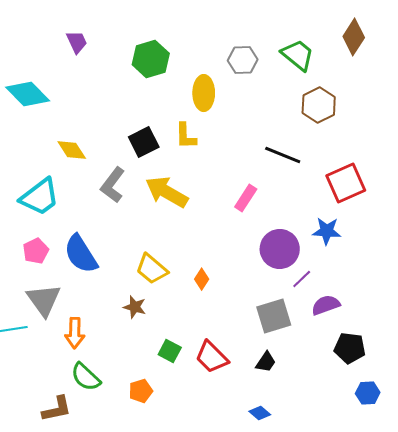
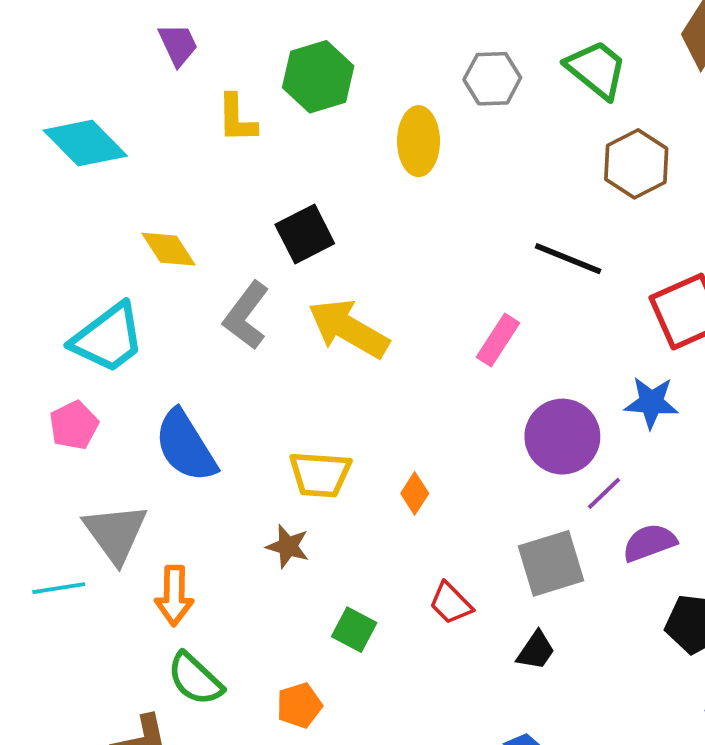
yellow L-shape: (186, 136) -> (237, 118), moved
pink pentagon: (36, 251) -> (74, 425), moved
yellow trapezoid: (152, 269) -> (320, 474), turned -36
red trapezoid: (212, 357) -> (451, 603), moved, size x0.7

